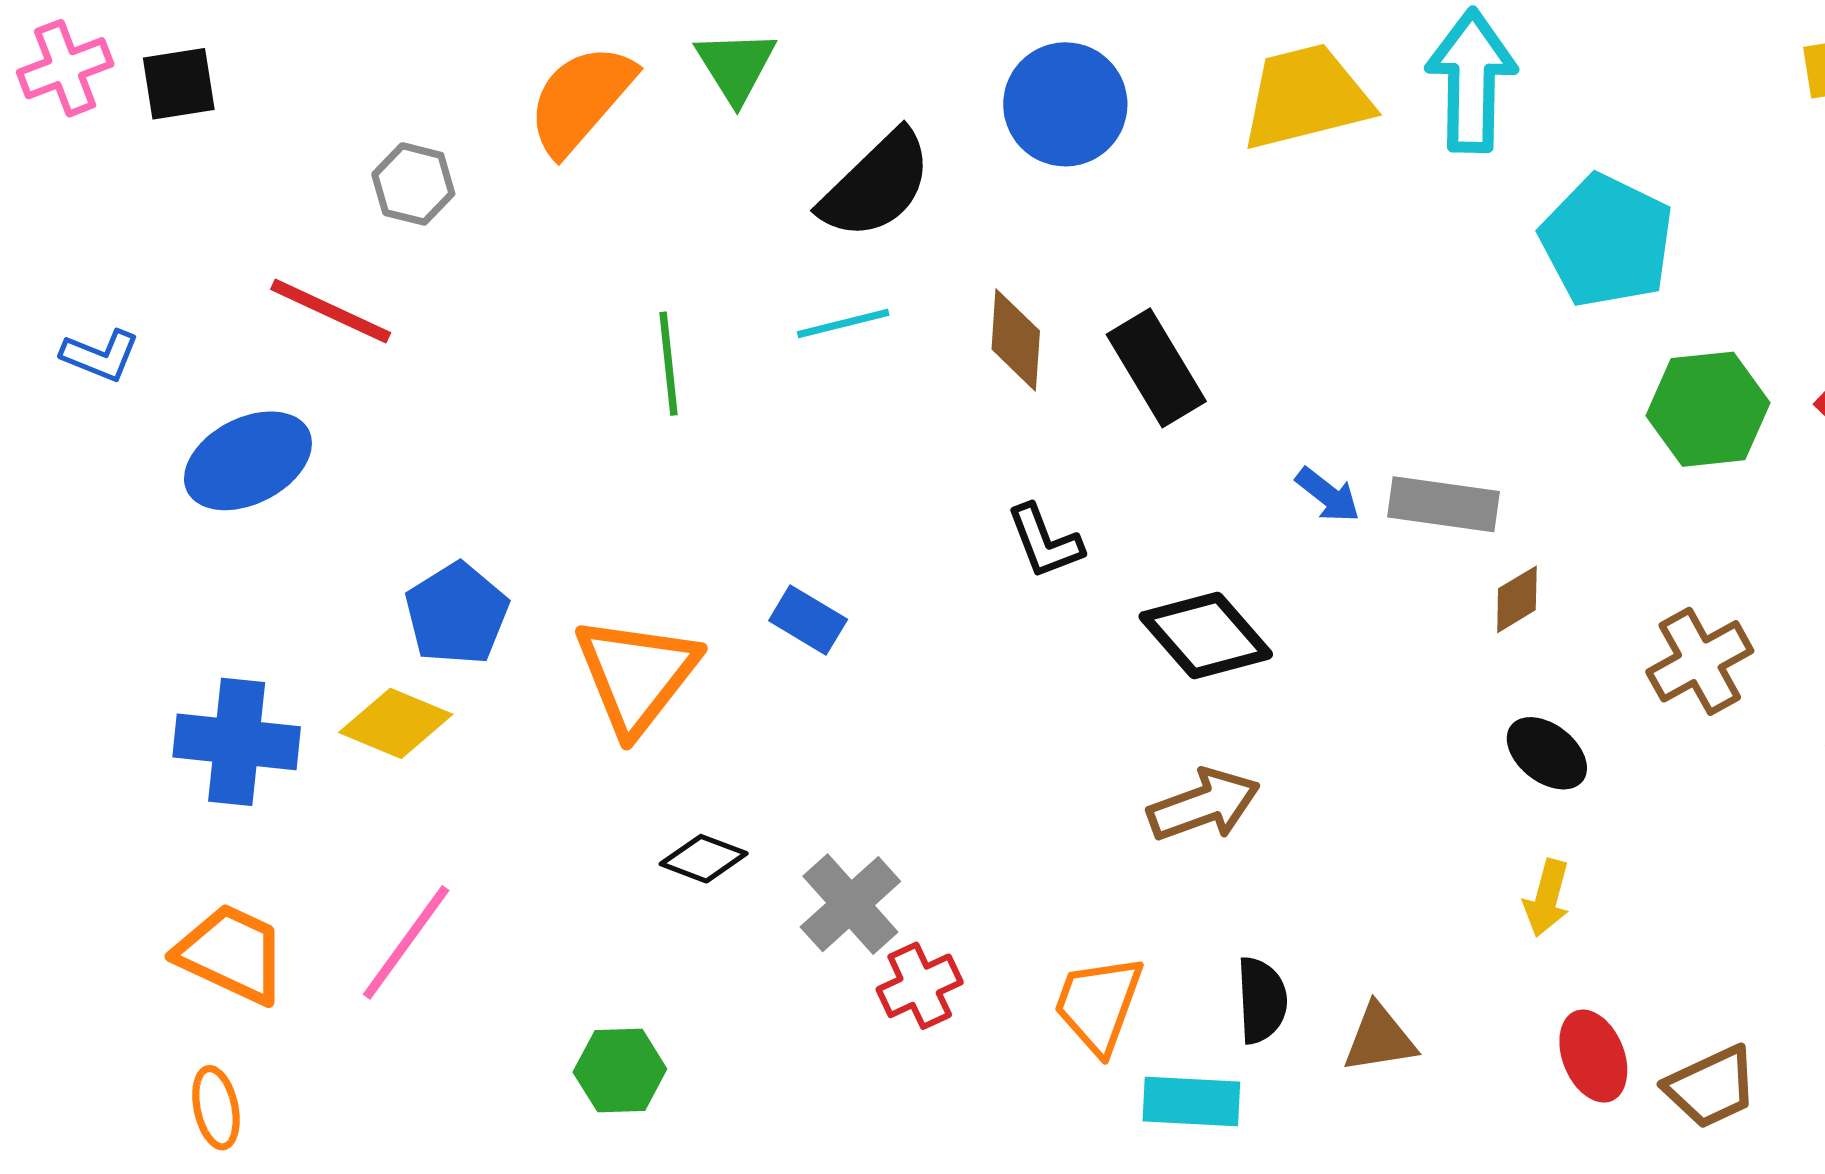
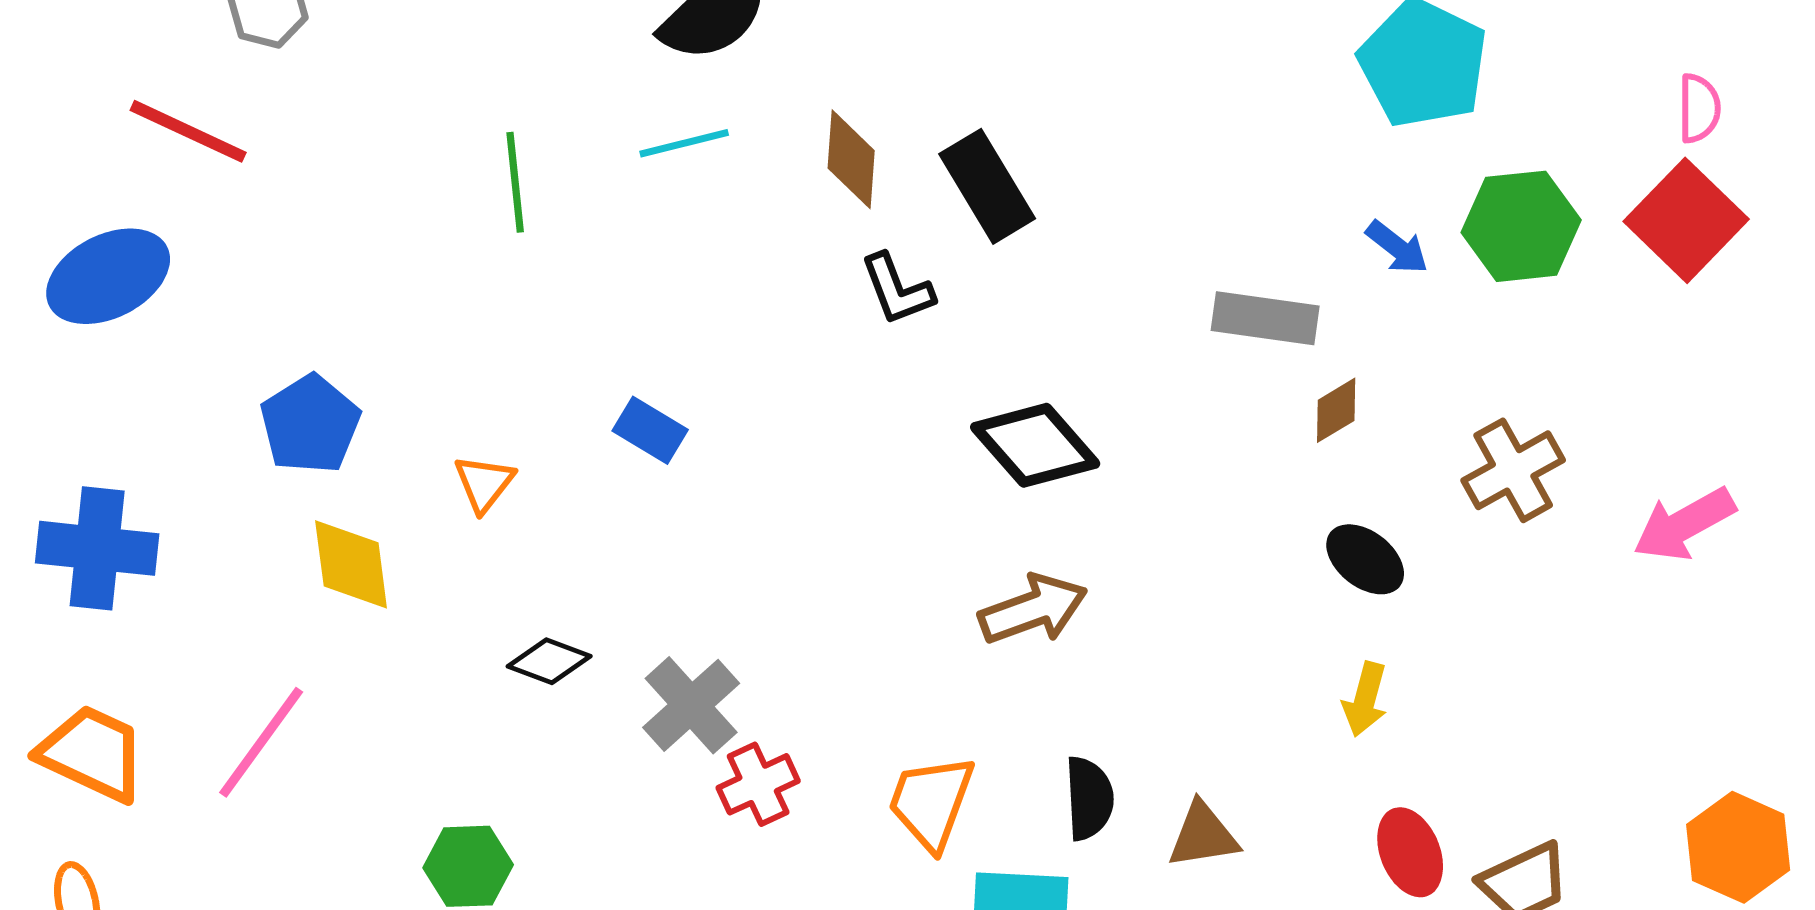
blue arrow: (1328, 495) -> (1397, 247), moved
black L-shape: (1045, 541) -> (897, 289), moved
orange triangle: (637, 675) -> (484, 483), size x0.5
yellow diamond: (396, 723) -> (351, 564), moved, turned 60

